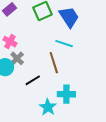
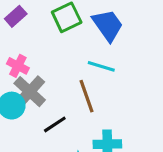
gray cross: (17, 58) -> (30, 92), size x1.5

